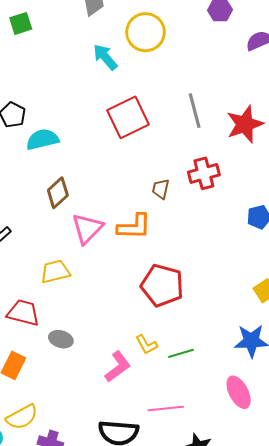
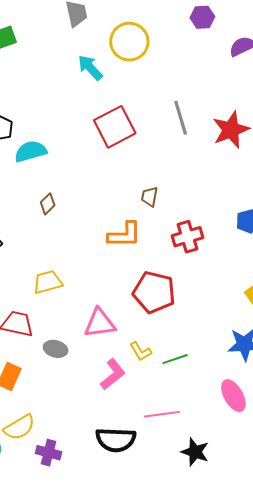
red cross: (204, 173) -> (188, 237), moved
brown diamond: (58, 193) -> (48, 204), size x0.7
pink triangle: (87, 229) -> (100, 323), moved, turned 40

